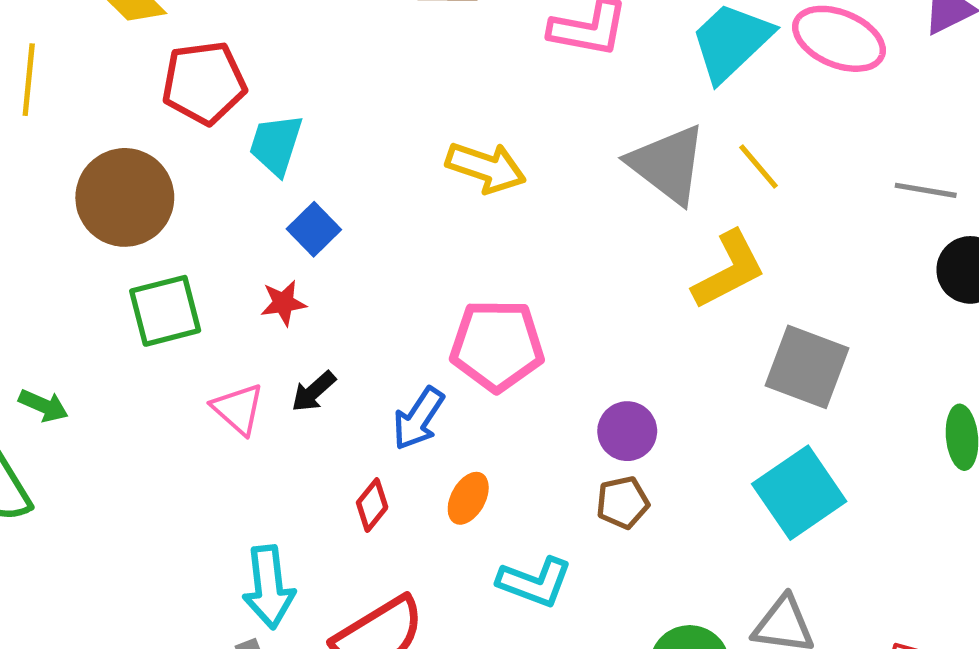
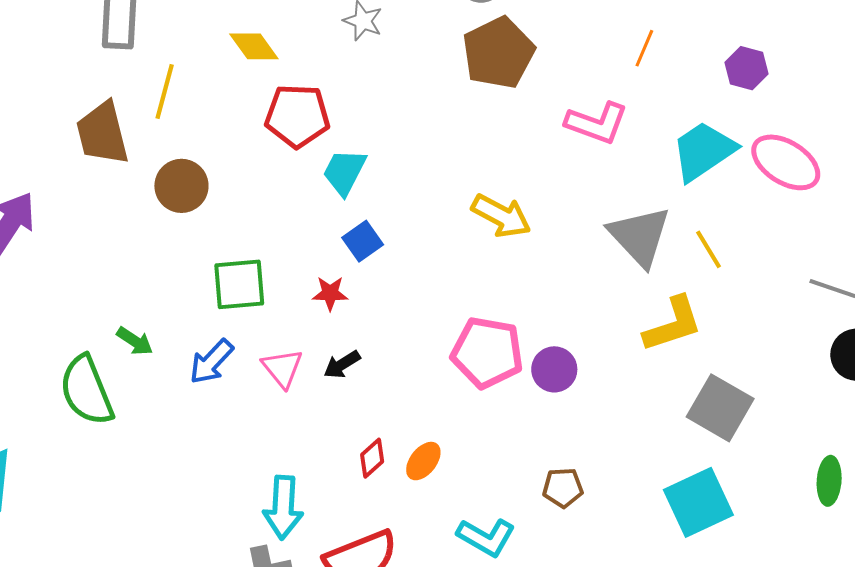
brown circle: (125, 197) -> (181, 186), moved, size x0.7
blue arrow: (418, 419) -> (211, 362), moved
purple circle: (627, 431) -> (554, 369), moved
orange ellipse: (468, 498) -> (423, 461), moved

